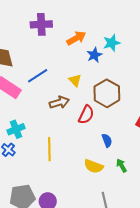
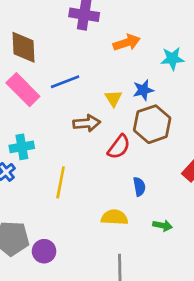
blue star: (94, 55) -> (143, 90), moved
yellow semicircle: (94, 166) -> (114, 217), turned 150
green arrow: (122, 166) -> (163, 225), moved, turned 120

